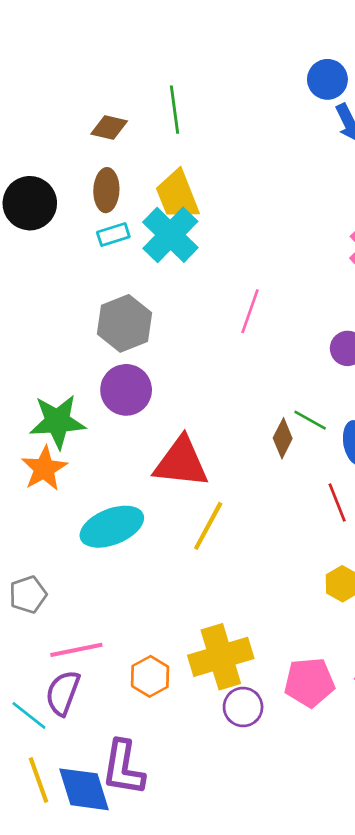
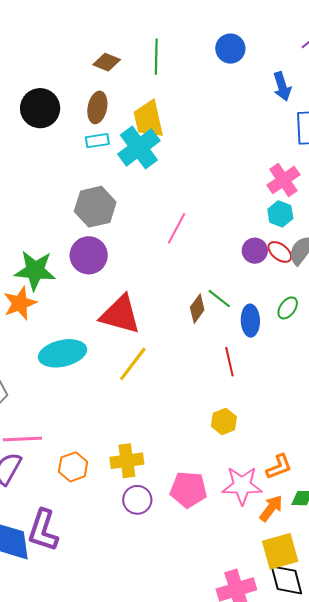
blue circle: (327, 79) -> (230, 49), moved
pink line: (250, 311) -> (177, 228), moved
yellow cross: (221, 657) -> (127, 461), size x0.7

